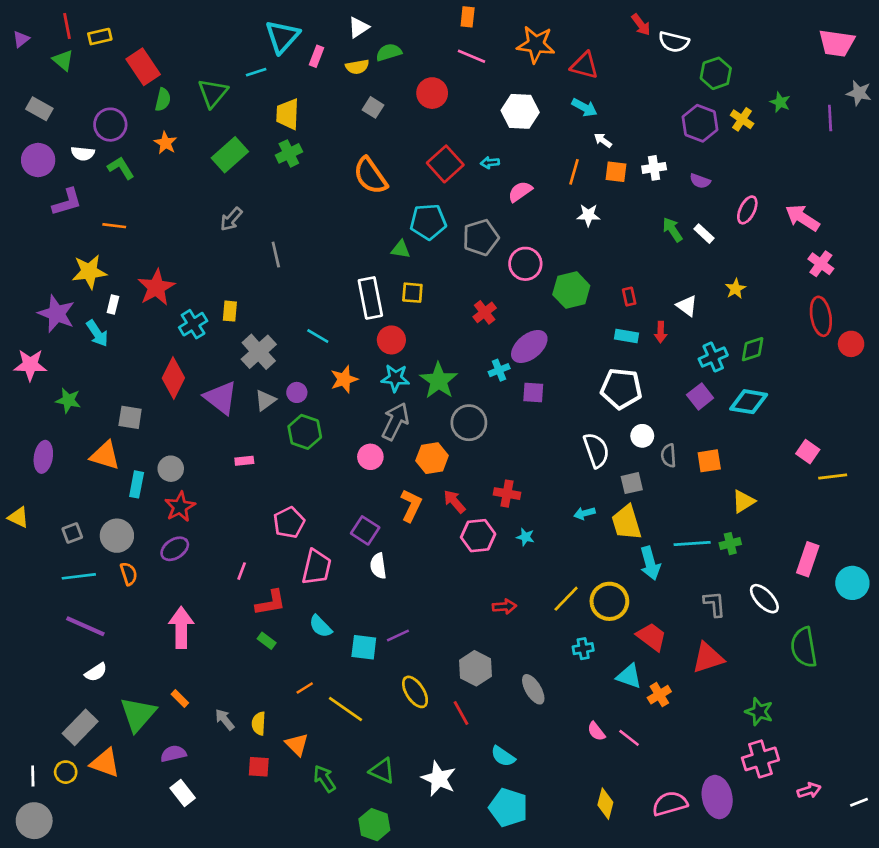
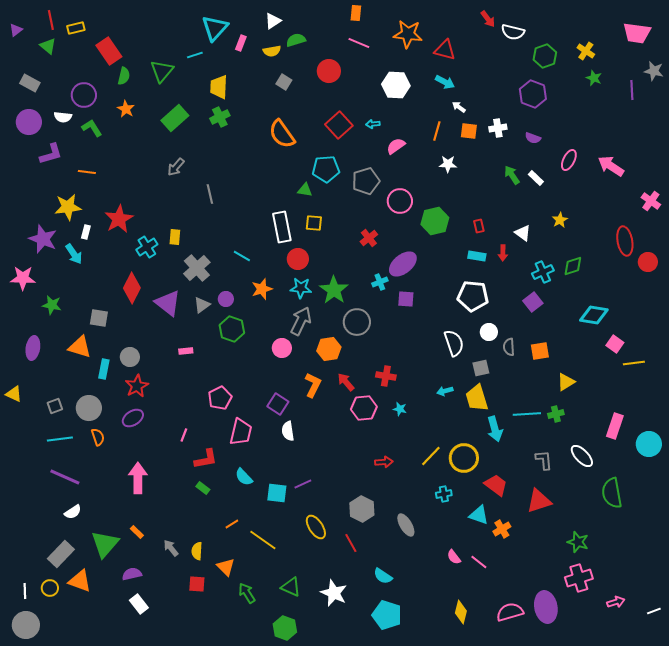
yellow cross: (742, 119) -> (586, 51), moved
pink cross: (821, 264) -> (651, 201), moved
cyan diamond: (749, 402) -> (594, 315), moved

